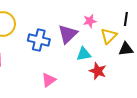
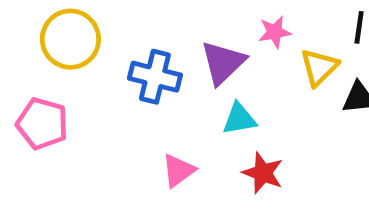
cyan triangle: (84, 54) -> (239, 119), moved
red star: (98, 71) -> (263, 173), moved

